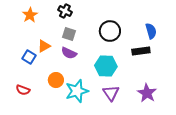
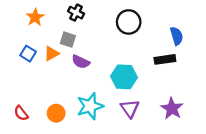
black circle: (110, 31) -> (129, 22), moved
gray square: (69, 34) -> (68, 40), moved
blue square: (29, 57) -> (28, 54), moved
orange circle: (56, 80) -> (56, 113), moved
red semicircle: (23, 90) -> (21, 113), moved, turned 32

